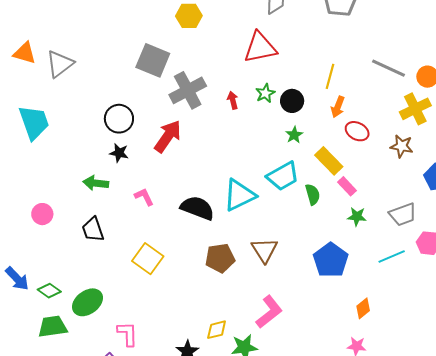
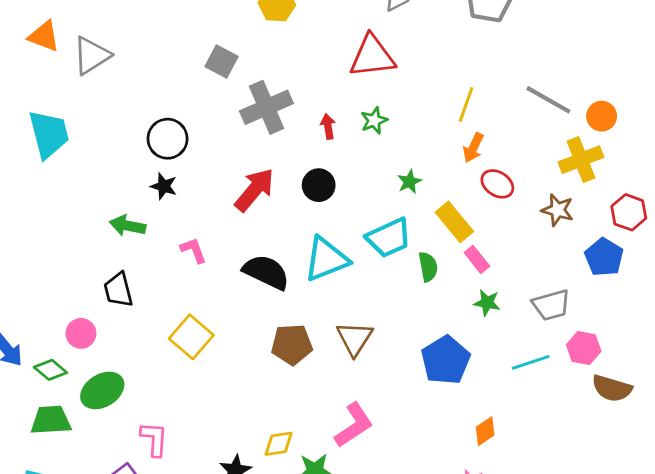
gray square: (153, 60) -> (221, 62), size x0.7
black circle: (292, 101) -> (319, 185), moved
red arrow: (168, 136) -> (254, 190), moved
pink circle: (42, 214) -> (81, 333), moved

